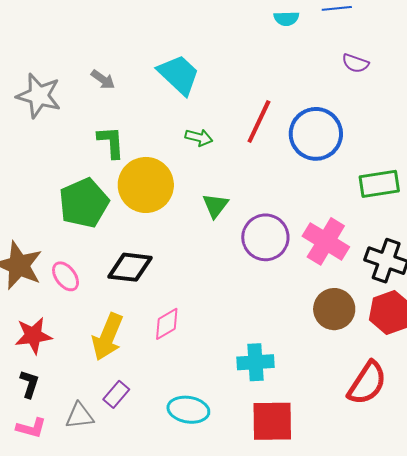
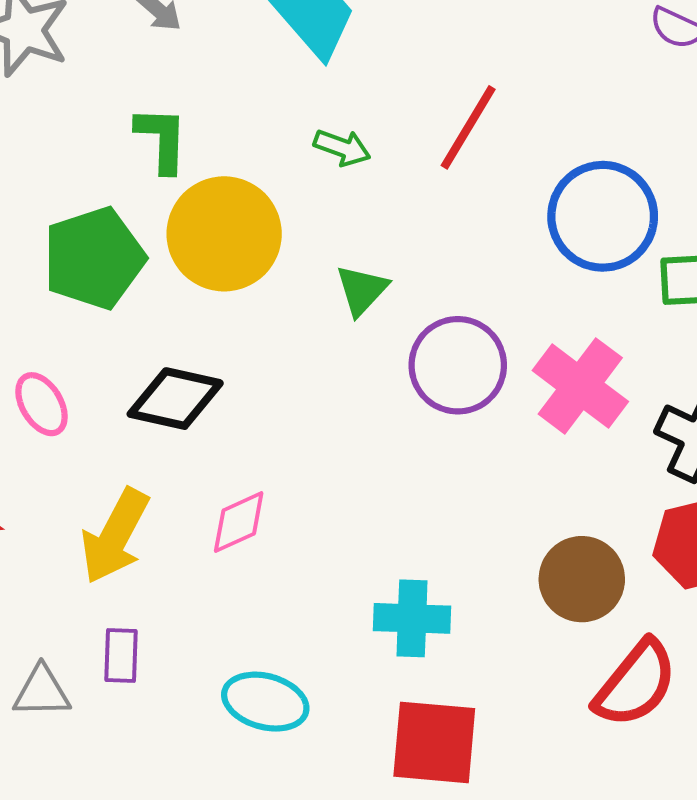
blue circle: (316, 134) -> (603, 216), moved
brown circle: (334, 309) -> (582, 579), moved
purple rectangle: (116, 394) -> (121, 655), turned -44

